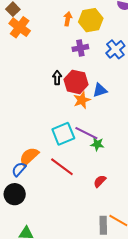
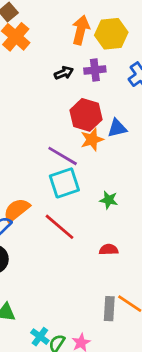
orange arrow: (68, 19) -> (81, 30), size x1.5
black arrow: (57, 78) -> (64, 73), moved, turned 64
purple line: (86, 133) -> (63, 156), moved
red semicircle: (100, 181) -> (109, 250), turned 40

